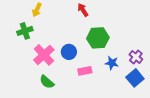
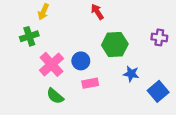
purple cross: (136, 57) -> (159, 37), moved, turned -32
pink rectangle: (85, 71) -> (90, 83), moved

